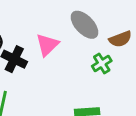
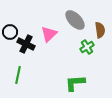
brown semicircle: (120, 39) -> (100, 30), turned -77

